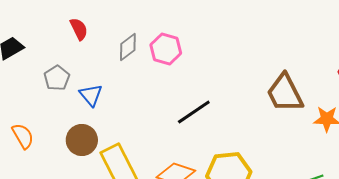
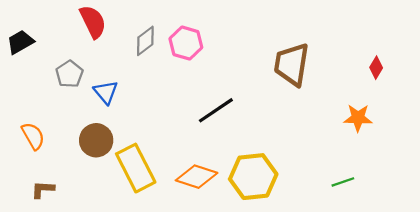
red semicircle: (79, 29) -> (93, 22), size x1.4
brown trapezoid: (285, 93) -> (292, 64), moved, turned 36

